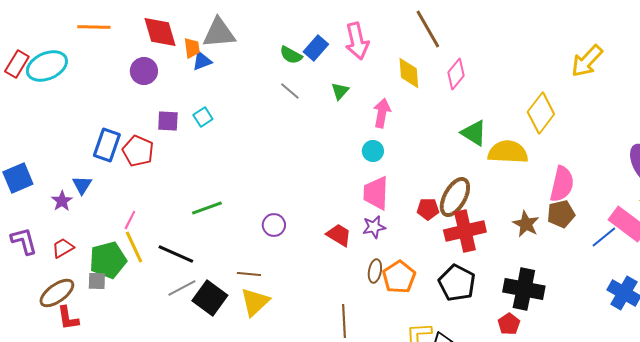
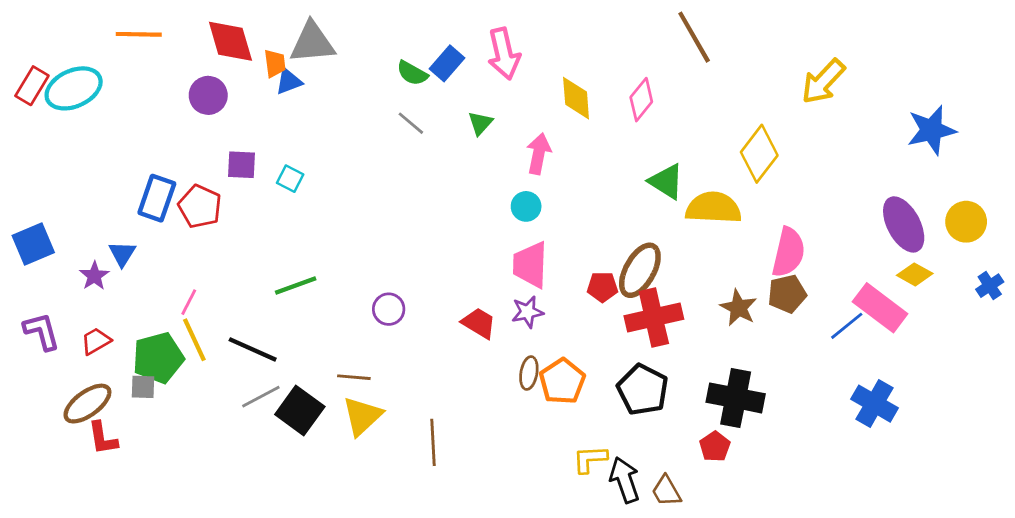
brown line: (428, 29) -> (694, 37), moved
cyan square: (203, 117) -> (290, 179), moved, turned -30
brown line: (344, 321) -> (433, 442), moved

